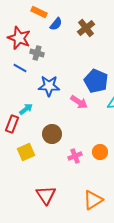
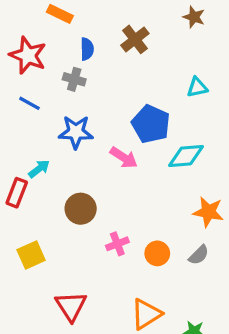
blue semicircle: (56, 24) -> (87, 49), moved, turned -40
gray cross: (37, 53) -> (74, 79), moved
yellow square: (26, 152) -> (31, 255), moved
orange circle: (100, 152) -> (157, 253), moved

